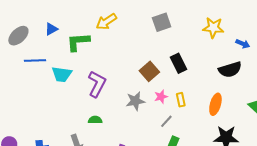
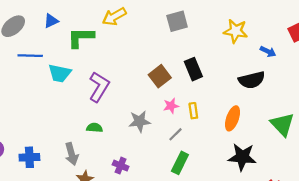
gray star: (135, 101) -> (140, 121), moved

